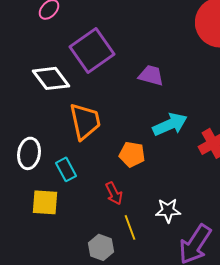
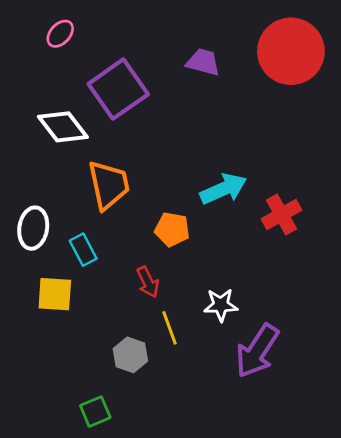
purple trapezoid: (151, 75) -> (203, 62), moved

